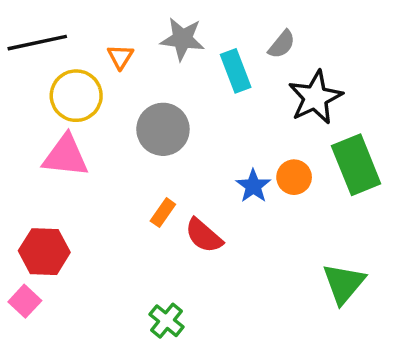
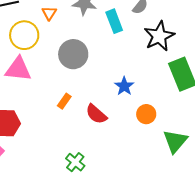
orange circle: (294, 177) -> (146, 114), moved
orange rectangle: (163, 213) -> (64, 101), moved

